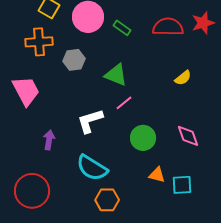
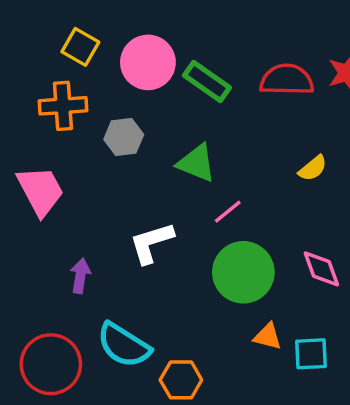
green rectangle: (122, 28) -> (207, 82), size x1.5
pink line: (124, 103) -> (228, 212), moved
green circle: (143, 138) -> (243, 272), size x1.4
cyan semicircle: (92, 168) -> (124, 345), moved

